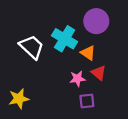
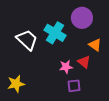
orange triangle: (88, 53) -> (95, 45), moved

